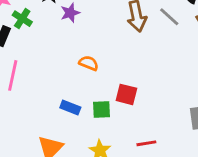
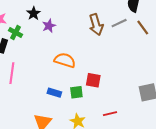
gray line: (169, 17) -> (119, 23), turned -63
orange semicircle: (89, 63) -> (65, 60), size x1.5

